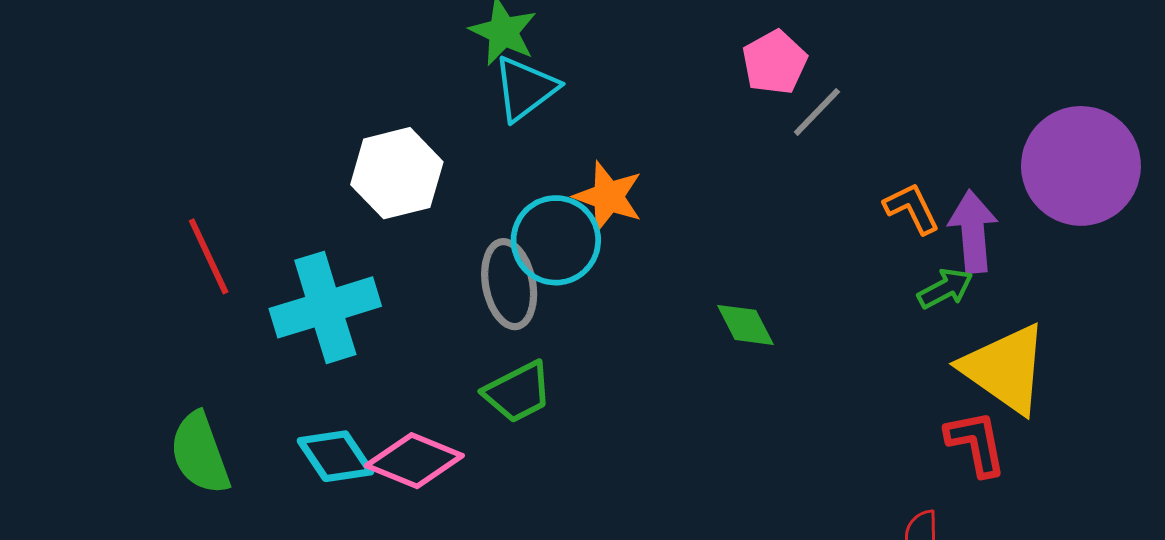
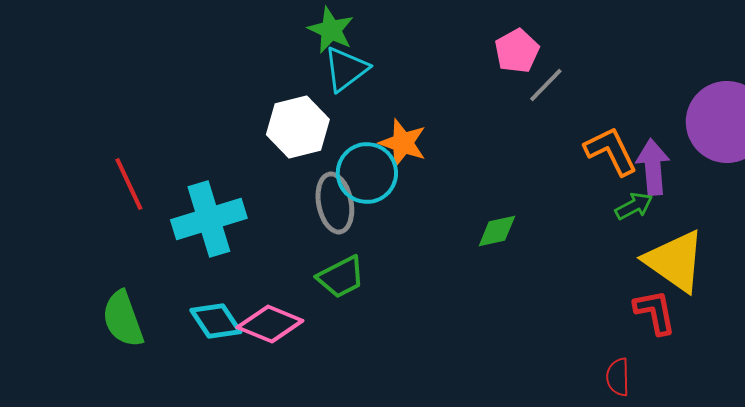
white hexagon: (397, 173) -> (298, 127), moved
orange L-shape: (912, 208) -> (611, 151), size x1.4
green diamond: (745, 325) -> (497, 231), turned -75

